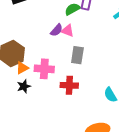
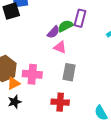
purple semicircle: (57, 30) -> (53, 32), moved
pink cross: (44, 69) -> (32, 74), moved

